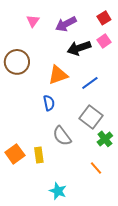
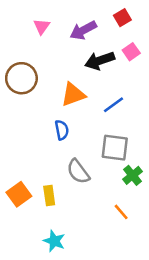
red square: (104, 18) -> (122, 18), moved
gray square: (91, 117) -> (115, 148), turned -30
cyan star: (58, 191) -> (54, 241), moved

